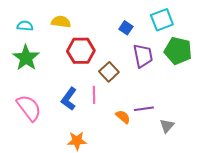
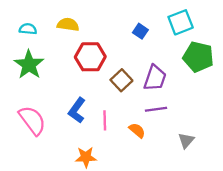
purple trapezoid: (143, 56) -> (155, 78), moved, turned 30
pink line: (94, 95) -> (105, 120), moved
purple line: (144, 109) -> (156, 109), moved

